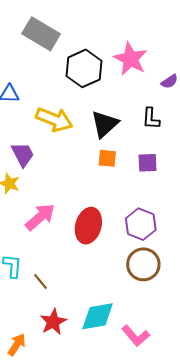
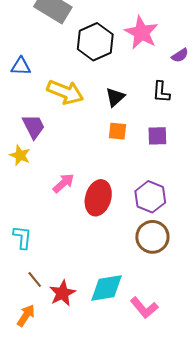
black triangle: (105, 124) -> (115, 97), size x0.7
pink arrow: (40, 217) -> (63, 183), moved, size x0.7
brown line: (41, 281) -> (35, 280), moved

